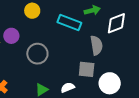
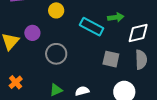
gray semicircle: (96, 45) -> (141, 60), moved
gray square: (87, 69) -> (111, 59), moved

